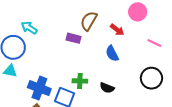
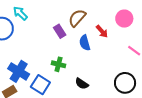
purple rectangle: (74, 38) -> (60, 31), turned 32
blue semicircle: (112, 53) -> (85, 43), moved
green cross: (80, 81) -> (58, 64), moved

